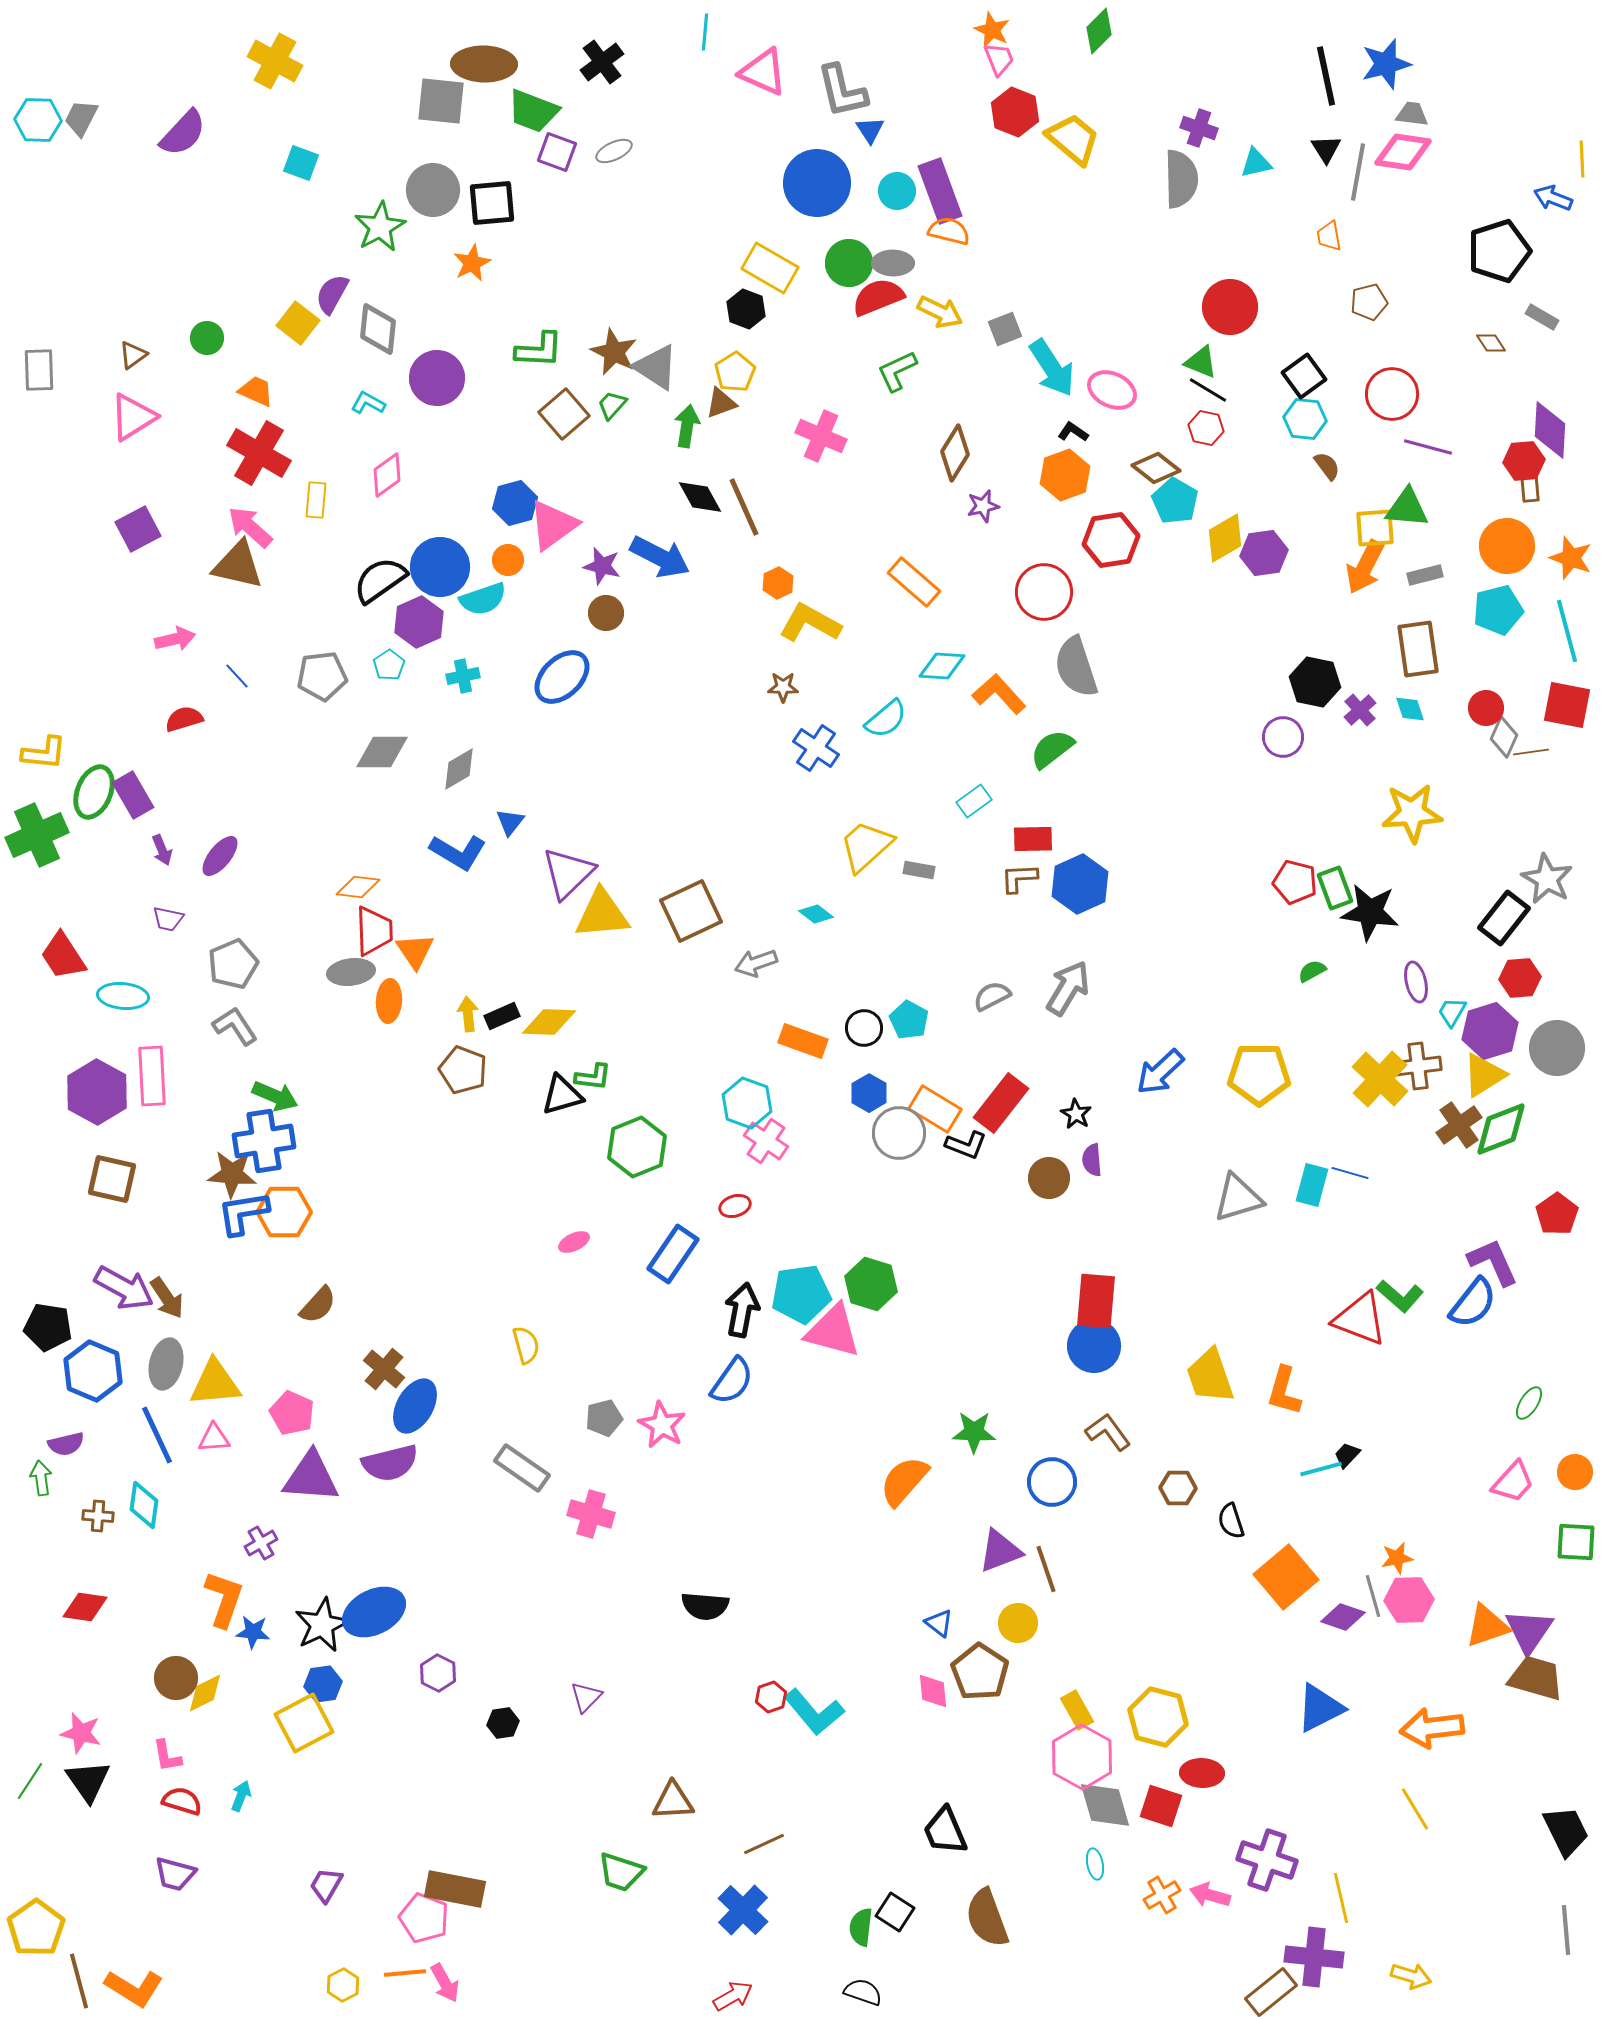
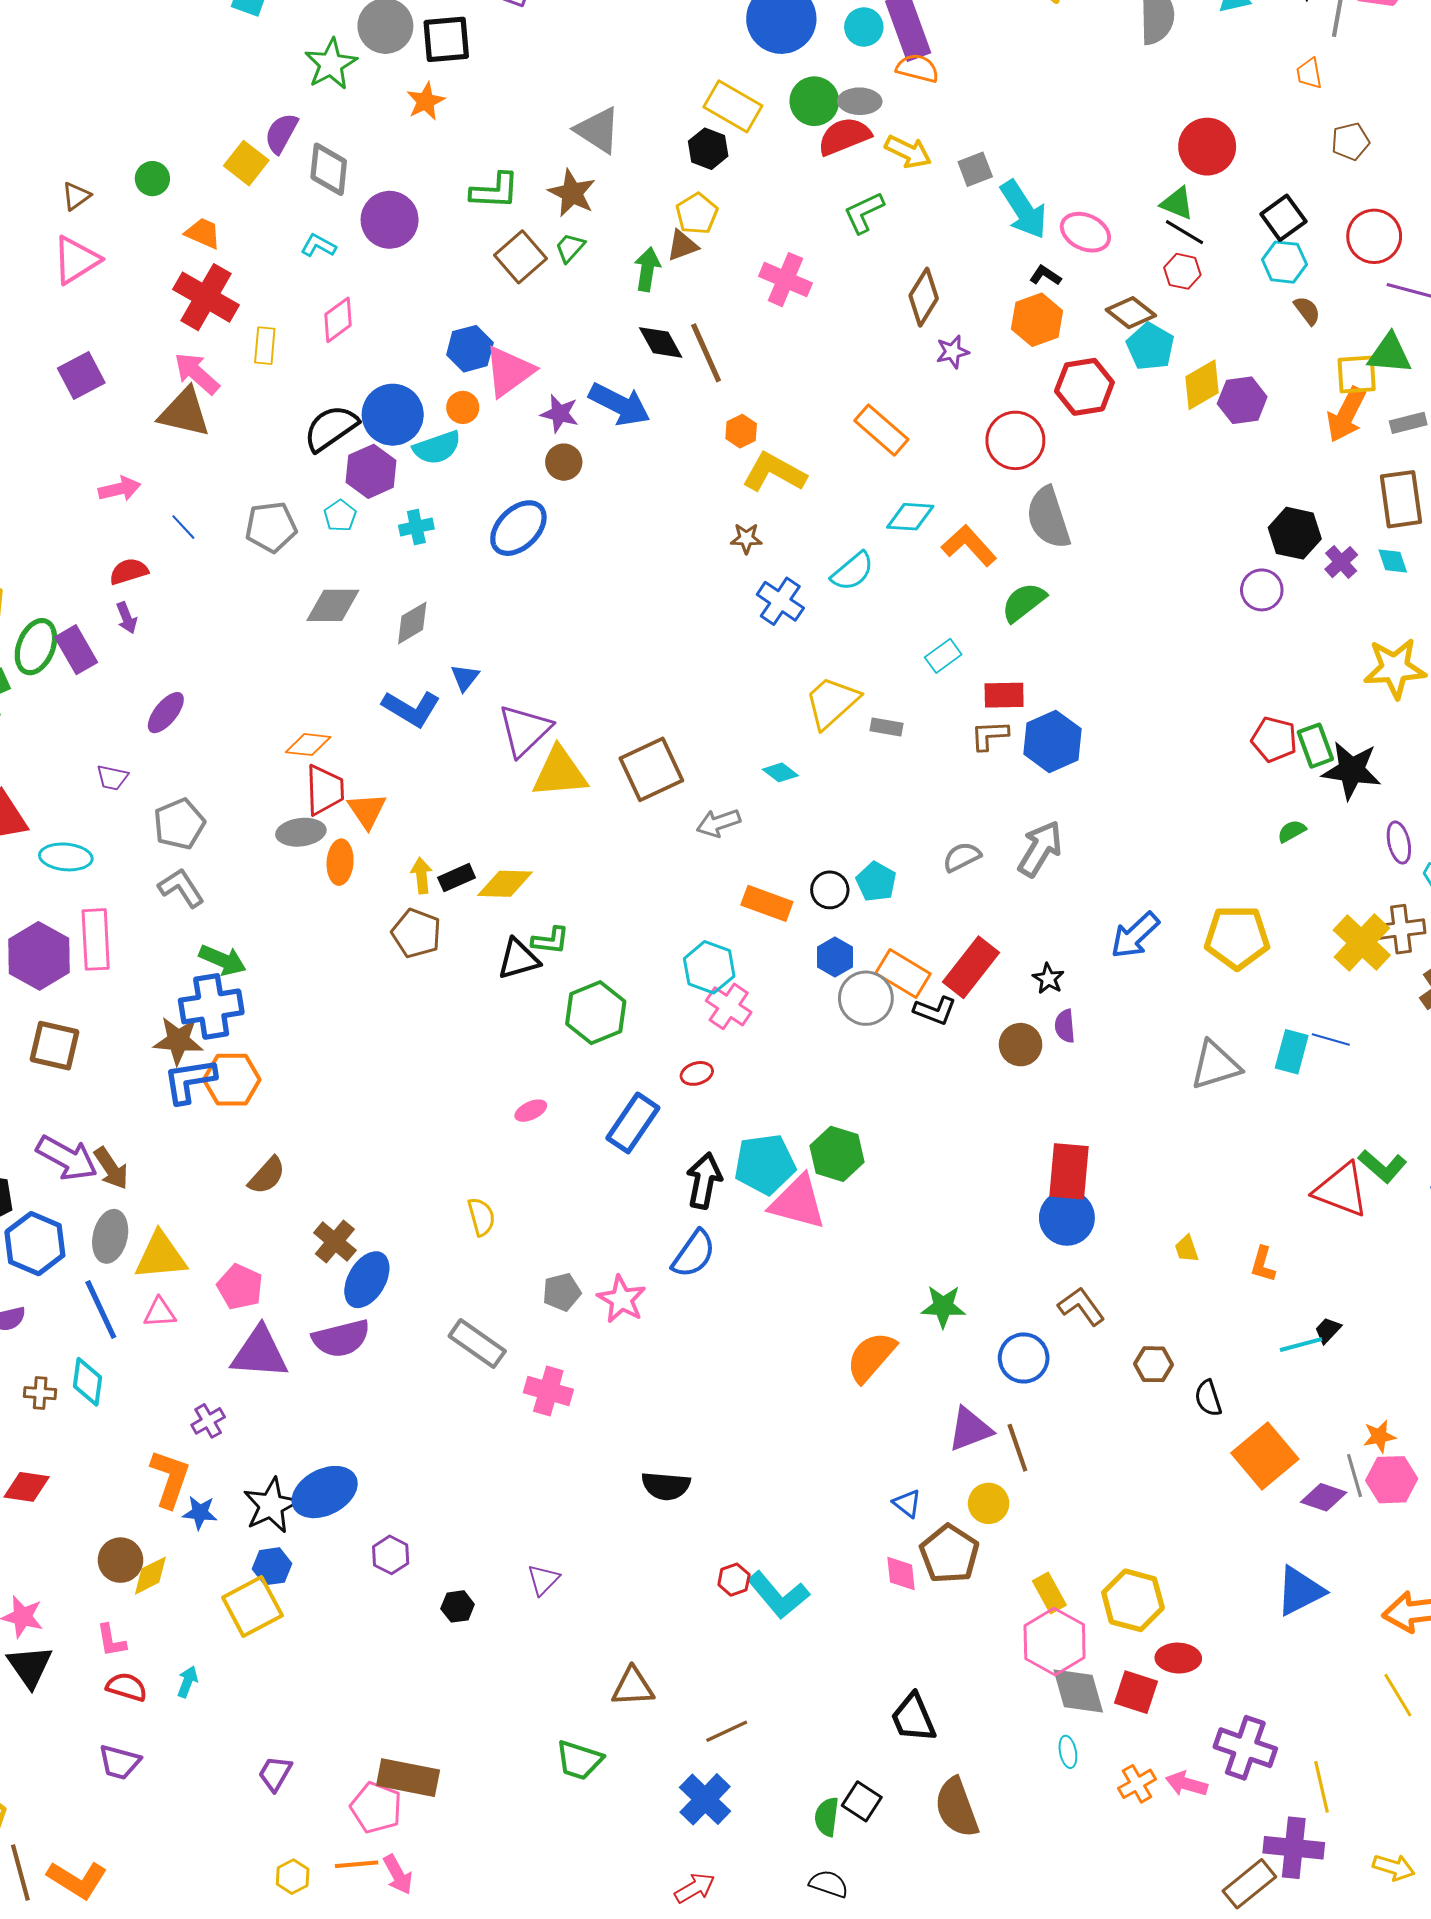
gray triangle: (656, 367) -> (598, 130), moved
purple arrow: (162, 850) -> (127, 618), moved
yellow trapezoid: (1210, 1376) -> (1187, 1249), size x0.5
orange L-shape: (1284, 1391) -> (1263, 1264), size x0.7

